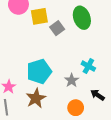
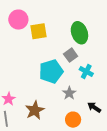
gray square: (57, 28) -> (71, 55), moved
cyan cross: (88, 66) -> (86, 71), moved
cyan pentagon: (39, 71) -> (51, 71), moved

